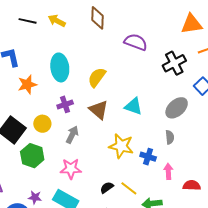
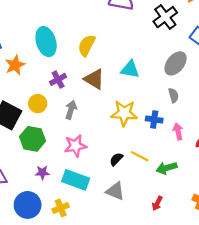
purple star: (35, 197) -> (42, 173), moved

